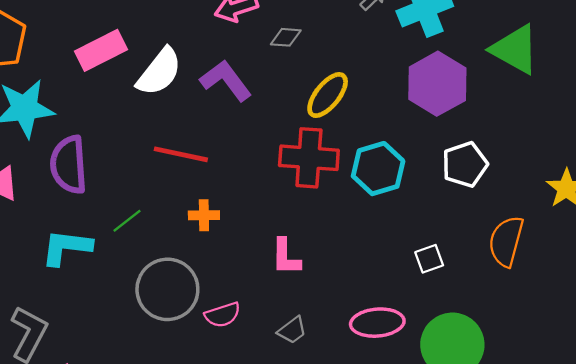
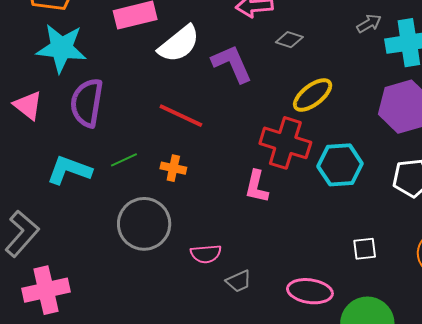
orange cross: (204, 215) -> (173, 168), moved
pink L-shape: (286, 257) -> (257, 187), moved
pink semicircle: (223, 315) -> (206, 254), moved

